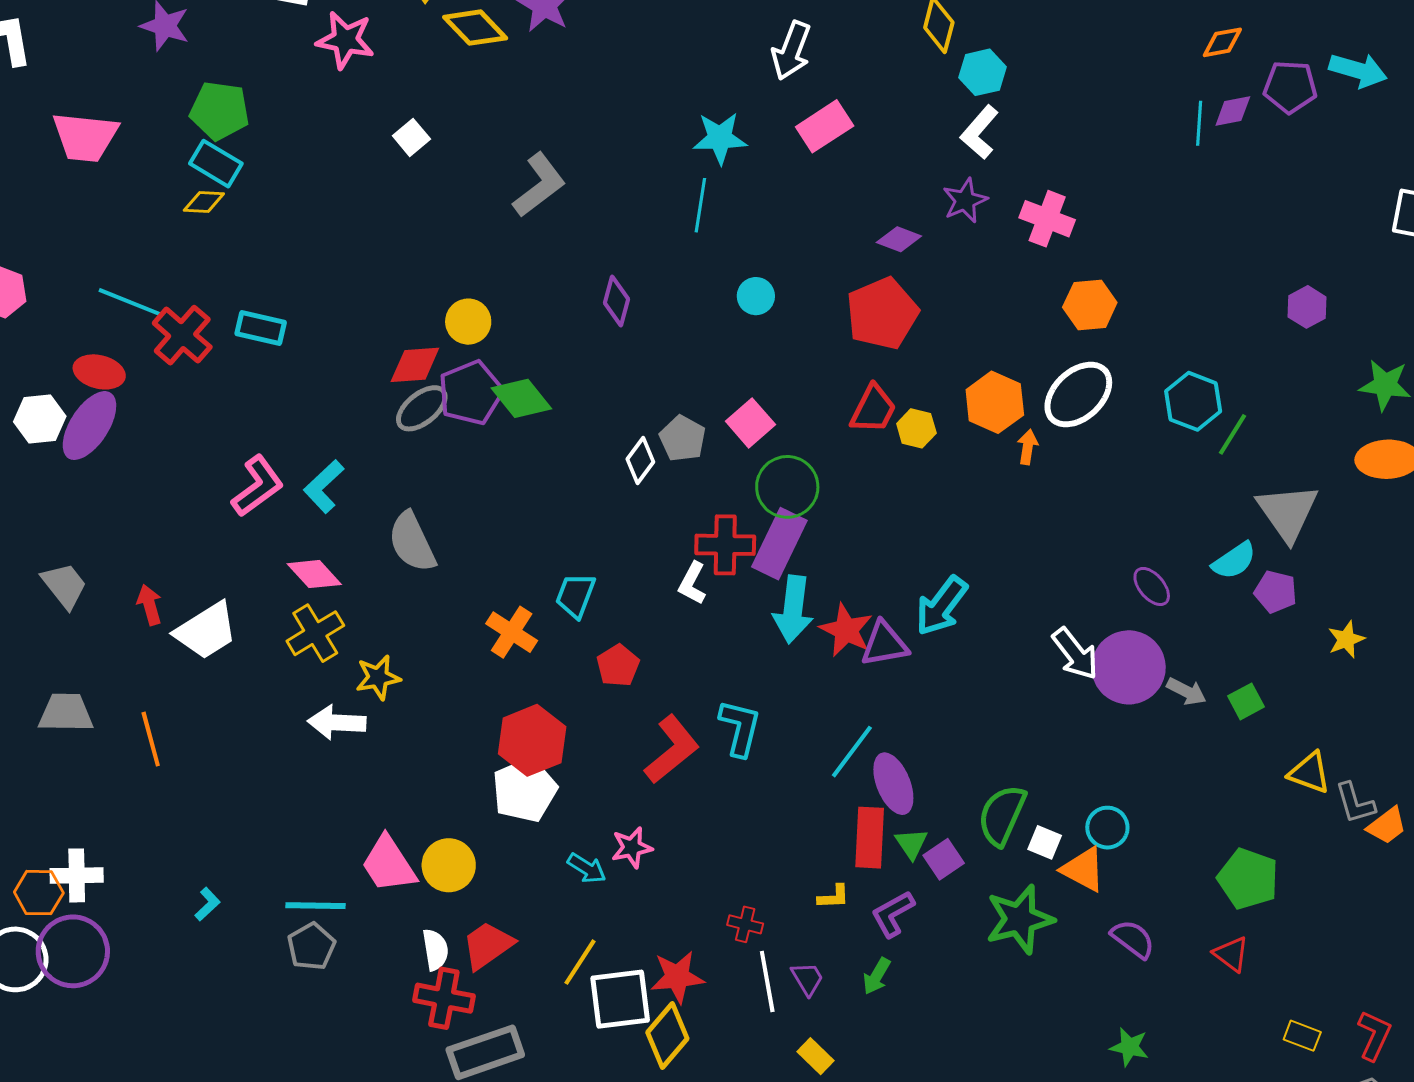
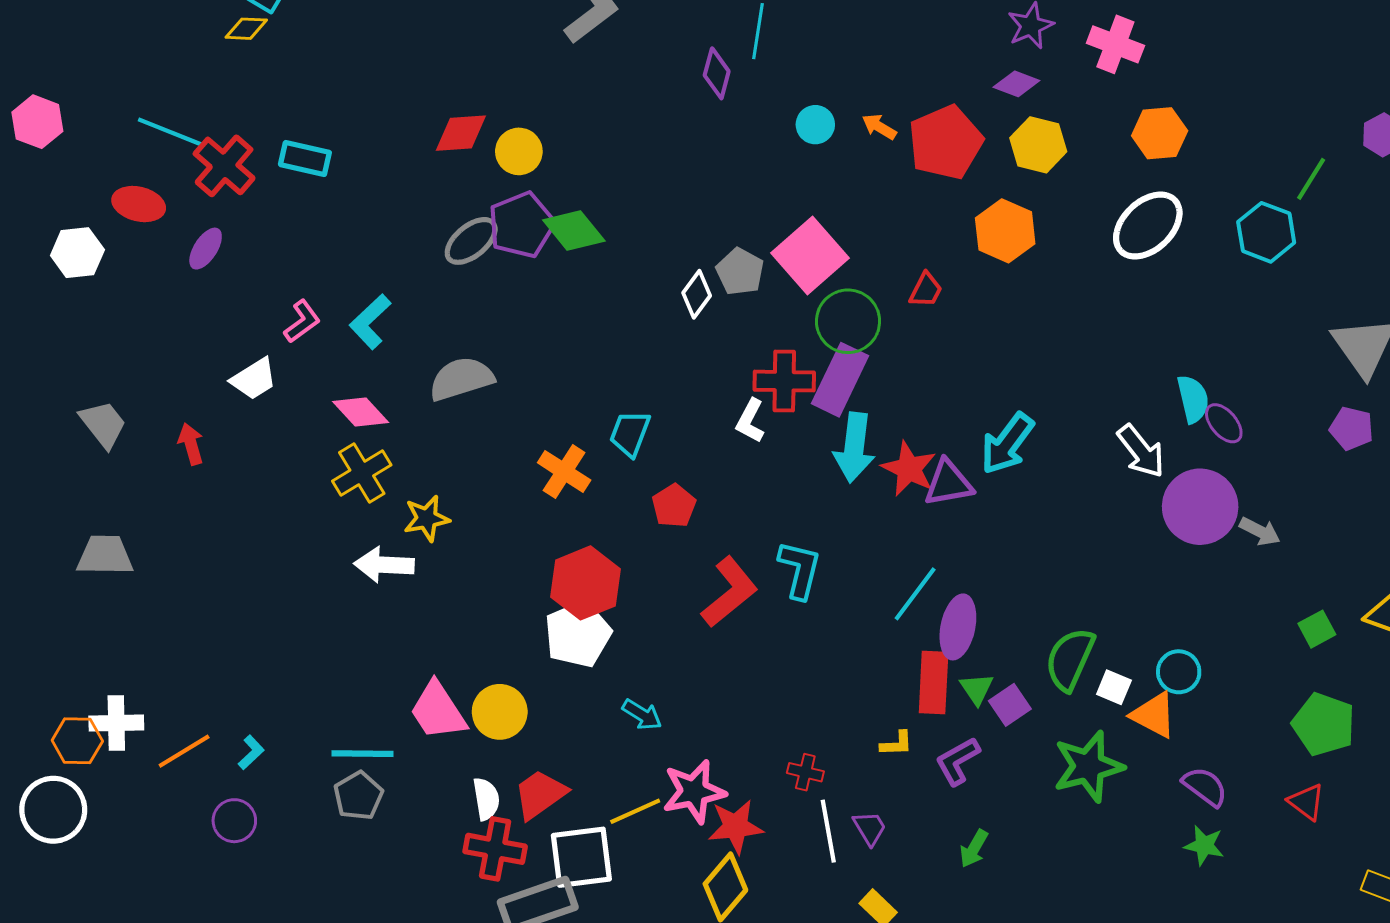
purple diamond: (899, 239) -> (1016, 84), moved
purple diamond: (616, 301) -> (717, 73), moved
red diamond: (415, 365) -> (461, 133), moved
orange hexagon: (995, 402) -> (1005, 231), moved
red trapezoid: (873, 409) -> (926, 290), moved, size x0.7
pink square: (750, 423) -> (810, 255), size x1.5
purple ellipse: (89, 426) -> (206, 249), moved, size x0.6
yellow hexagon: (916, 428) -> (1038, 145), moved, size x1.4
green line: (1232, 434) -> (1311, 179), moved
orange arrow: (1028, 447) -> (879, 127), moved, turned -68
pink L-shape: (258, 486) -> (302, 321), size x0.7
gray semicircle: (412, 542) -> (461, 379), turned 98
cyan semicircle: (1234, 561) -> (1193, 399), moved, turned -69
white trapezoid: (206, 631) -> (254, 379), moved, size x0.7
white arrow: (1075, 654) -> (1141, 451), moved
green square: (1246, 701) -> (1317, 629), moved
orange line: (151, 739) -> (184, 751), moved, turned 74
purple ellipse: (893, 784) -> (958, 627), turned 34
pink star: (632, 848) -> (694, 792), moved, size x1.5
purple circle: (73, 951) -> (234, 821), moved, size x0.6
yellow line: (580, 962) -> (635, 811), turned 33
green arrow: (877, 976) -> (974, 849), moved
white square: (620, 999) -> (581, 857), moved
green star: (1129, 1047) -> (1204, 845), moved

